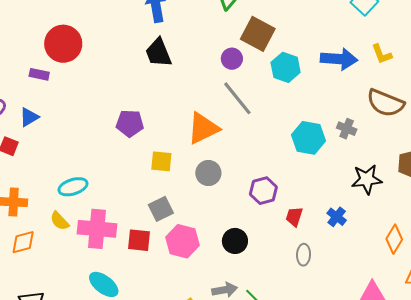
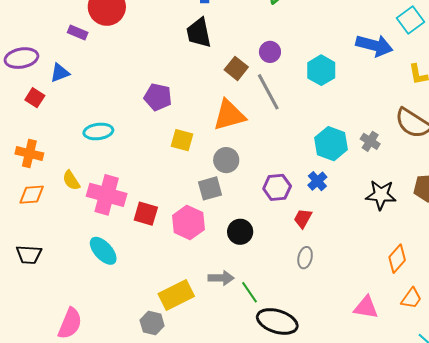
brown square: (258, 34) -> (236, 68), moved, size x0.7
blue arrow: (339, 59) -> (374, 45), moved
cyan ellipse: (73, 187) -> (98, 131), moved
gray square: (161, 209) -> (210, 188), moved
blue cross: (337, 217) -> (317, 181), moved

